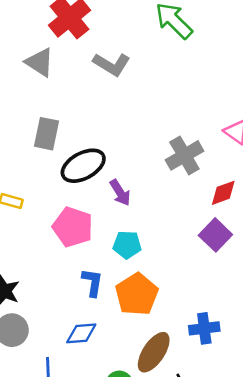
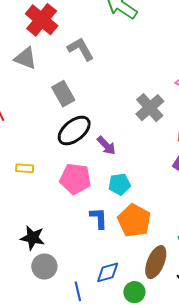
gray L-shape: (112, 64) -> (81, 49), turned -140
gray rectangle: (47, 134) -> (63, 94), moved, turned -30
blue diamond: (81, 333) -> (108, 272), moved

